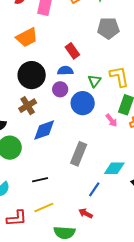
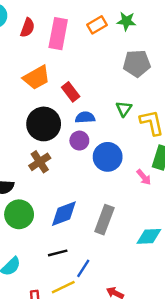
red rectangle: (72, 51) -> (71, 92), moved
green triangle: (94, 81) -> (124, 109), moved
blue diamond: (44, 130) -> (64, 214), moved
blue line: (94, 189) -> (83, 268), moved

